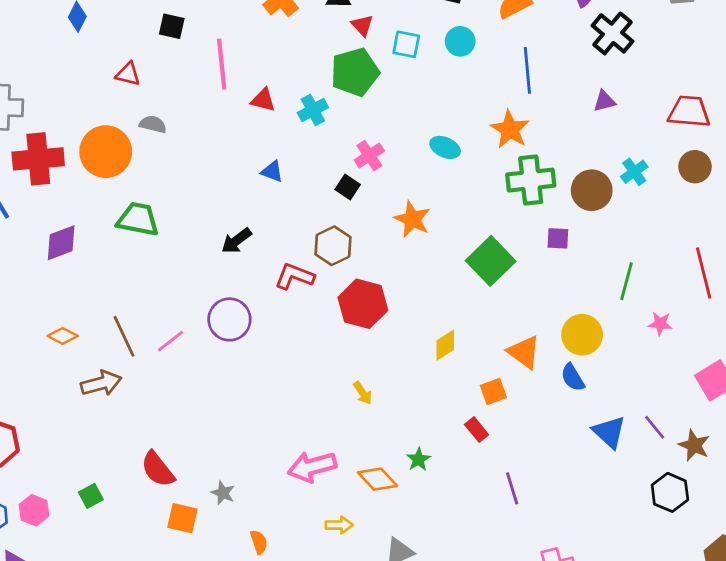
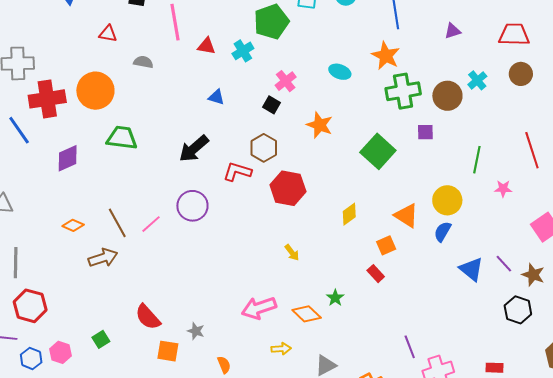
gray semicircle: (153, 124) -> (143, 62), moved
black arrow: (236, 241) -> (194, 149), size x1.4
blue semicircle: (573, 377) -> (443, 232), turned 65
purple line: (512, 488) -> (410, 347), moved

